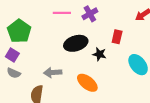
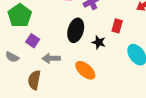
black ellipse: (76, 43) -> (76, 30), turned -60
purple square: (12, 55) -> (33, 41), moved

